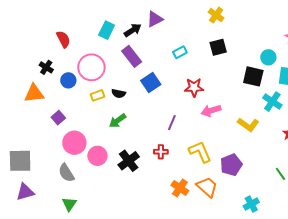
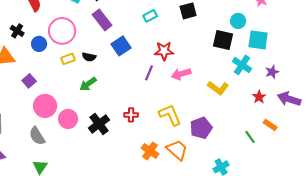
purple line: (172, 123) -> (149, 73), moved

